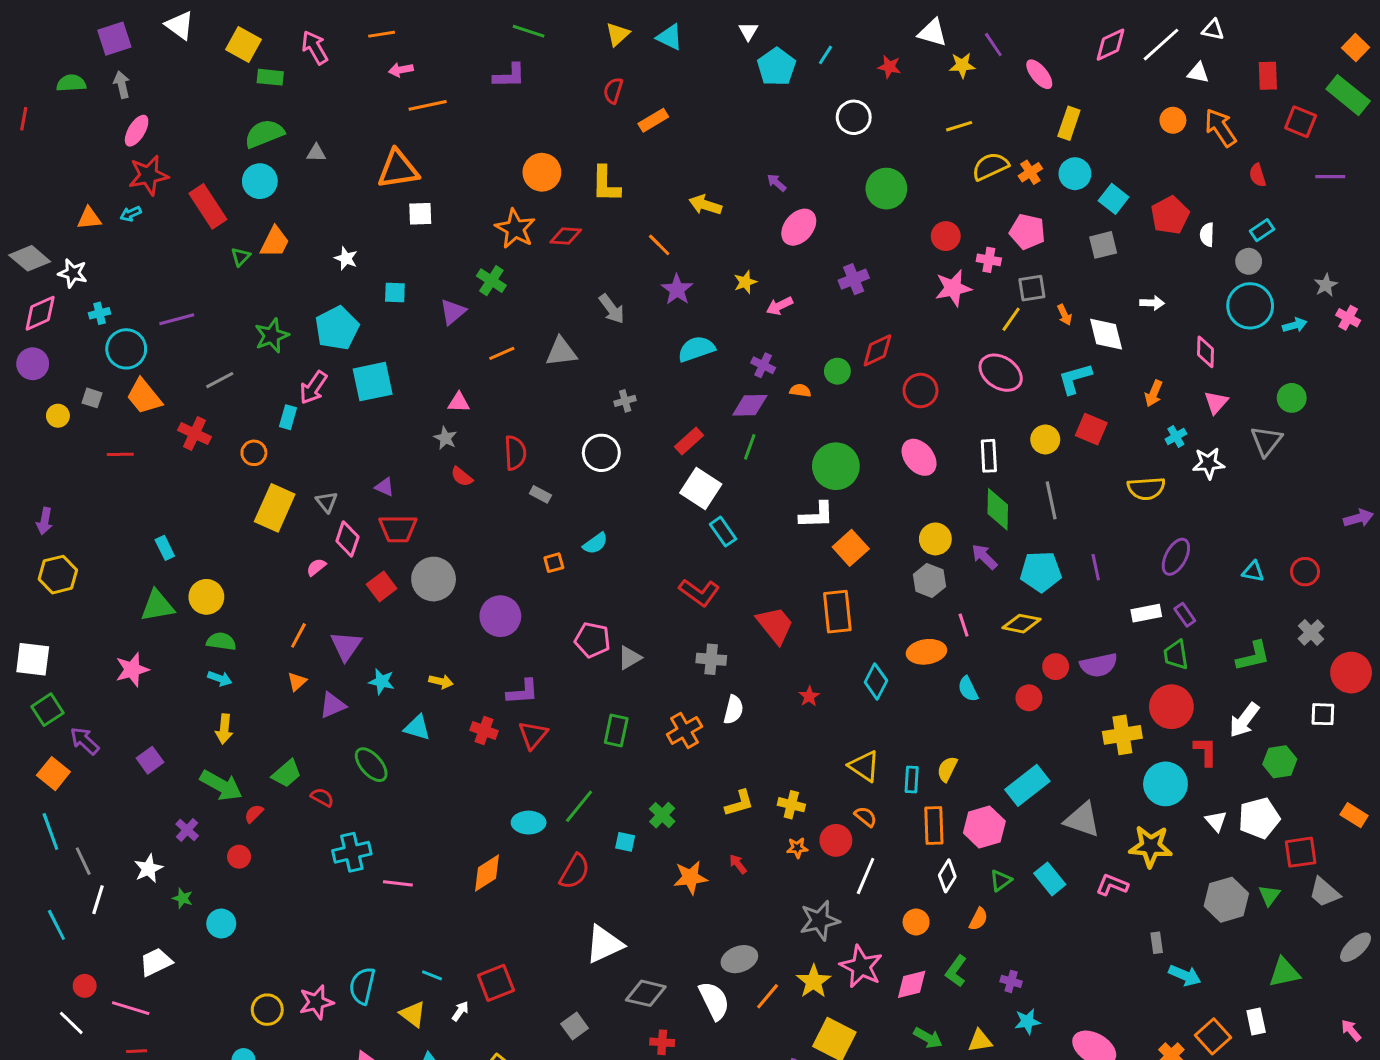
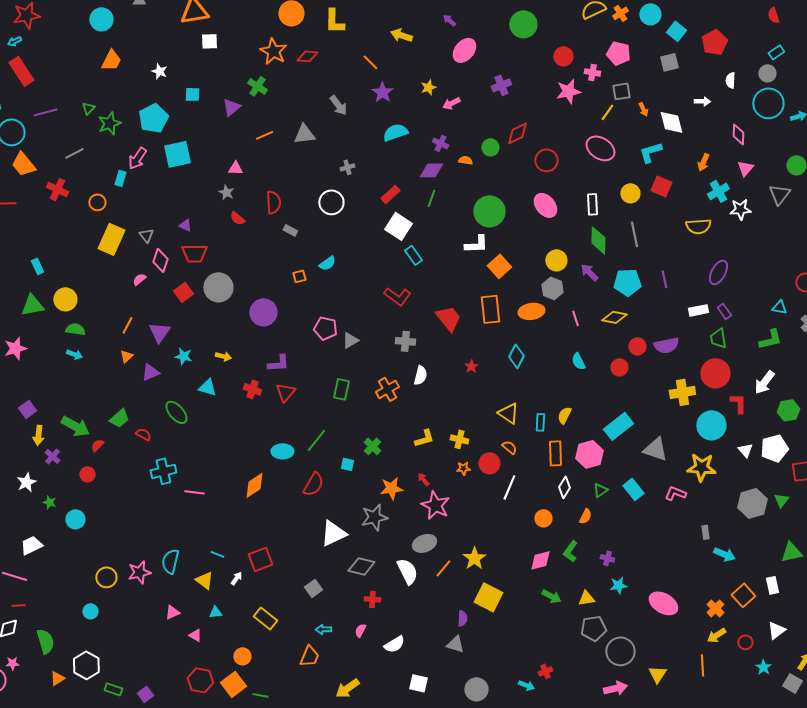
red rectangle: (208, 206) -> (21, 71), moved
white semicircle: (1207, 235) -> (730, 80), moved
green triangle: (241, 257) -> (88, 108), moved
cyan cross: (1176, 437) -> (718, 191), size x1.5
cyan triangle: (1253, 572) -> (779, 307), moved
orange ellipse: (926, 652) -> (531, 311), moved
yellow arrow: (224, 729) -> (38, 435), moved
gray star: (820, 921) -> (374, 517), moved
pink star: (861, 967) -> (435, 505), moved

